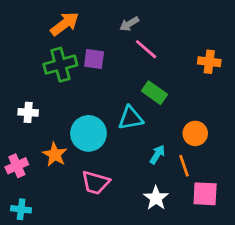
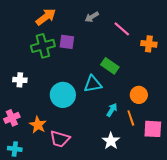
pink line: (146, 49) -> (122, 29), moved
orange star: (55, 154) -> (38, 125), moved
pink trapezoid: (96, 183) -> (60, 139), moved
pink square: (205, 194) -> (153, 129), moved

